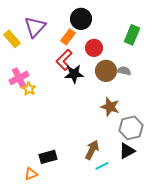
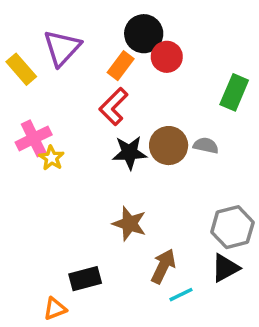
green rectangle: (132, 35) -> (234, 92), moved
red circle: (94, 48) -> (167, 57), moved
brown circle: (106, 71) -> (169, 146), moved
gray semicircle: (124, 71) -> (206, 146), moved
black star: (74, 74) -> (130, 153), moved
brown star: (110, 107) -> (130, 224), moved

